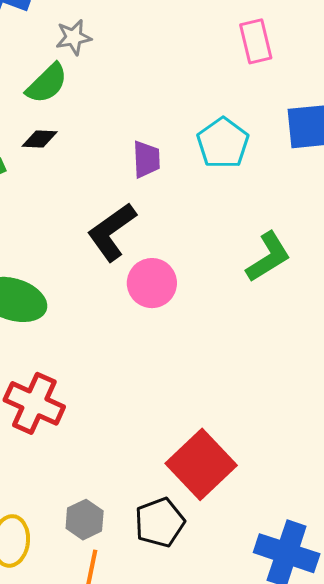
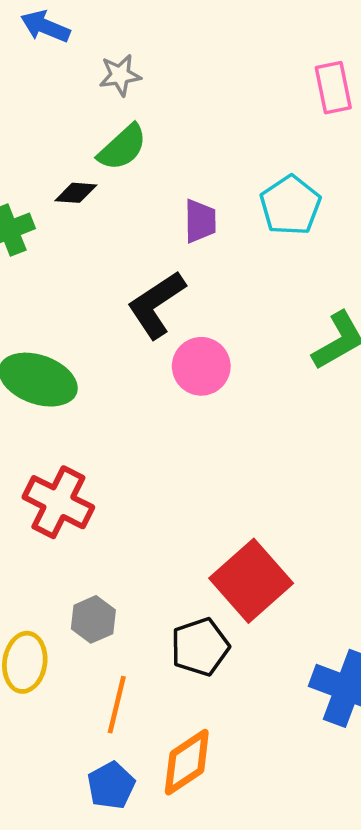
green semicircle: (47, 83) -> (122, 147), moved
gray hexagon: (85, 520) -> (93, 619), moved

